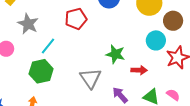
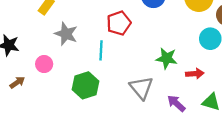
cyan line: (48, 46) -> (101, 50), moved, turned -30

